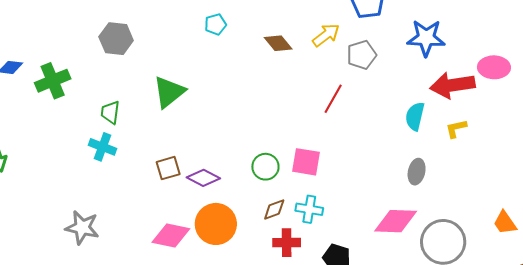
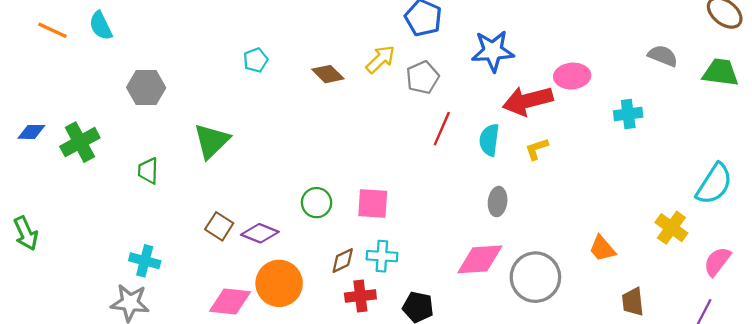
red line: (333, 99) -> (442, 129), moved
cyan cross: (103, 147) -> (145, 261), moved
green circle: (265, 167) -> (316, 203), moved
brown square: (168, 168) -> (219, 226), turned -35

